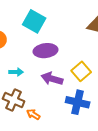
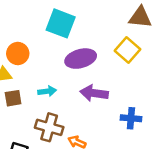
yellow square: (81, 71) -> (128, 50), moved
blue cross: (78, 102) -> (131, 118), size x0.7

